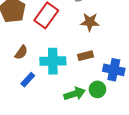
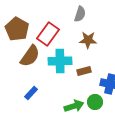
brown semicircle: (21, 52) -> (30, 56), moved, size x1.6
cyan cross: (53, 61) -> (60, 61), moved

